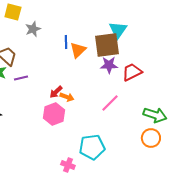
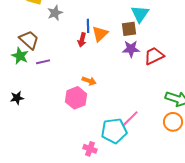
brown square: (107, 45) -> (129, 29), size x0.6
red arrow: (56, 92) -> (82, 40), moved, turned -32
pink line: (110, 103) -> (130, 119), moved

